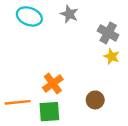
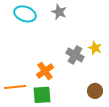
gray cross: (108, 33) -> (75, 55), moved
brown circle: (95, 100) -> (95, 91), moved

